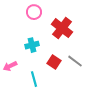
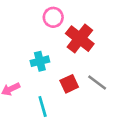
pink circle: (34, 12) -> (53, 17), moved
red square: (54, 62) -> (69, 84), turned 32

